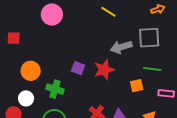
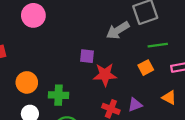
purple square: (78, 68) -> (87, 56), moved
red star: (104, 70) -> (105, 75), moved, turned 30

